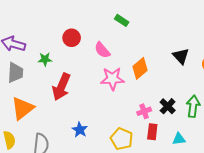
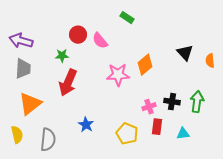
pink semicircle: (102, 50) -> (100, 41), moved
green star: (45, 59) -> (62, 56), moved
black cross: (168, 106) -> (172, 102), turned -35

